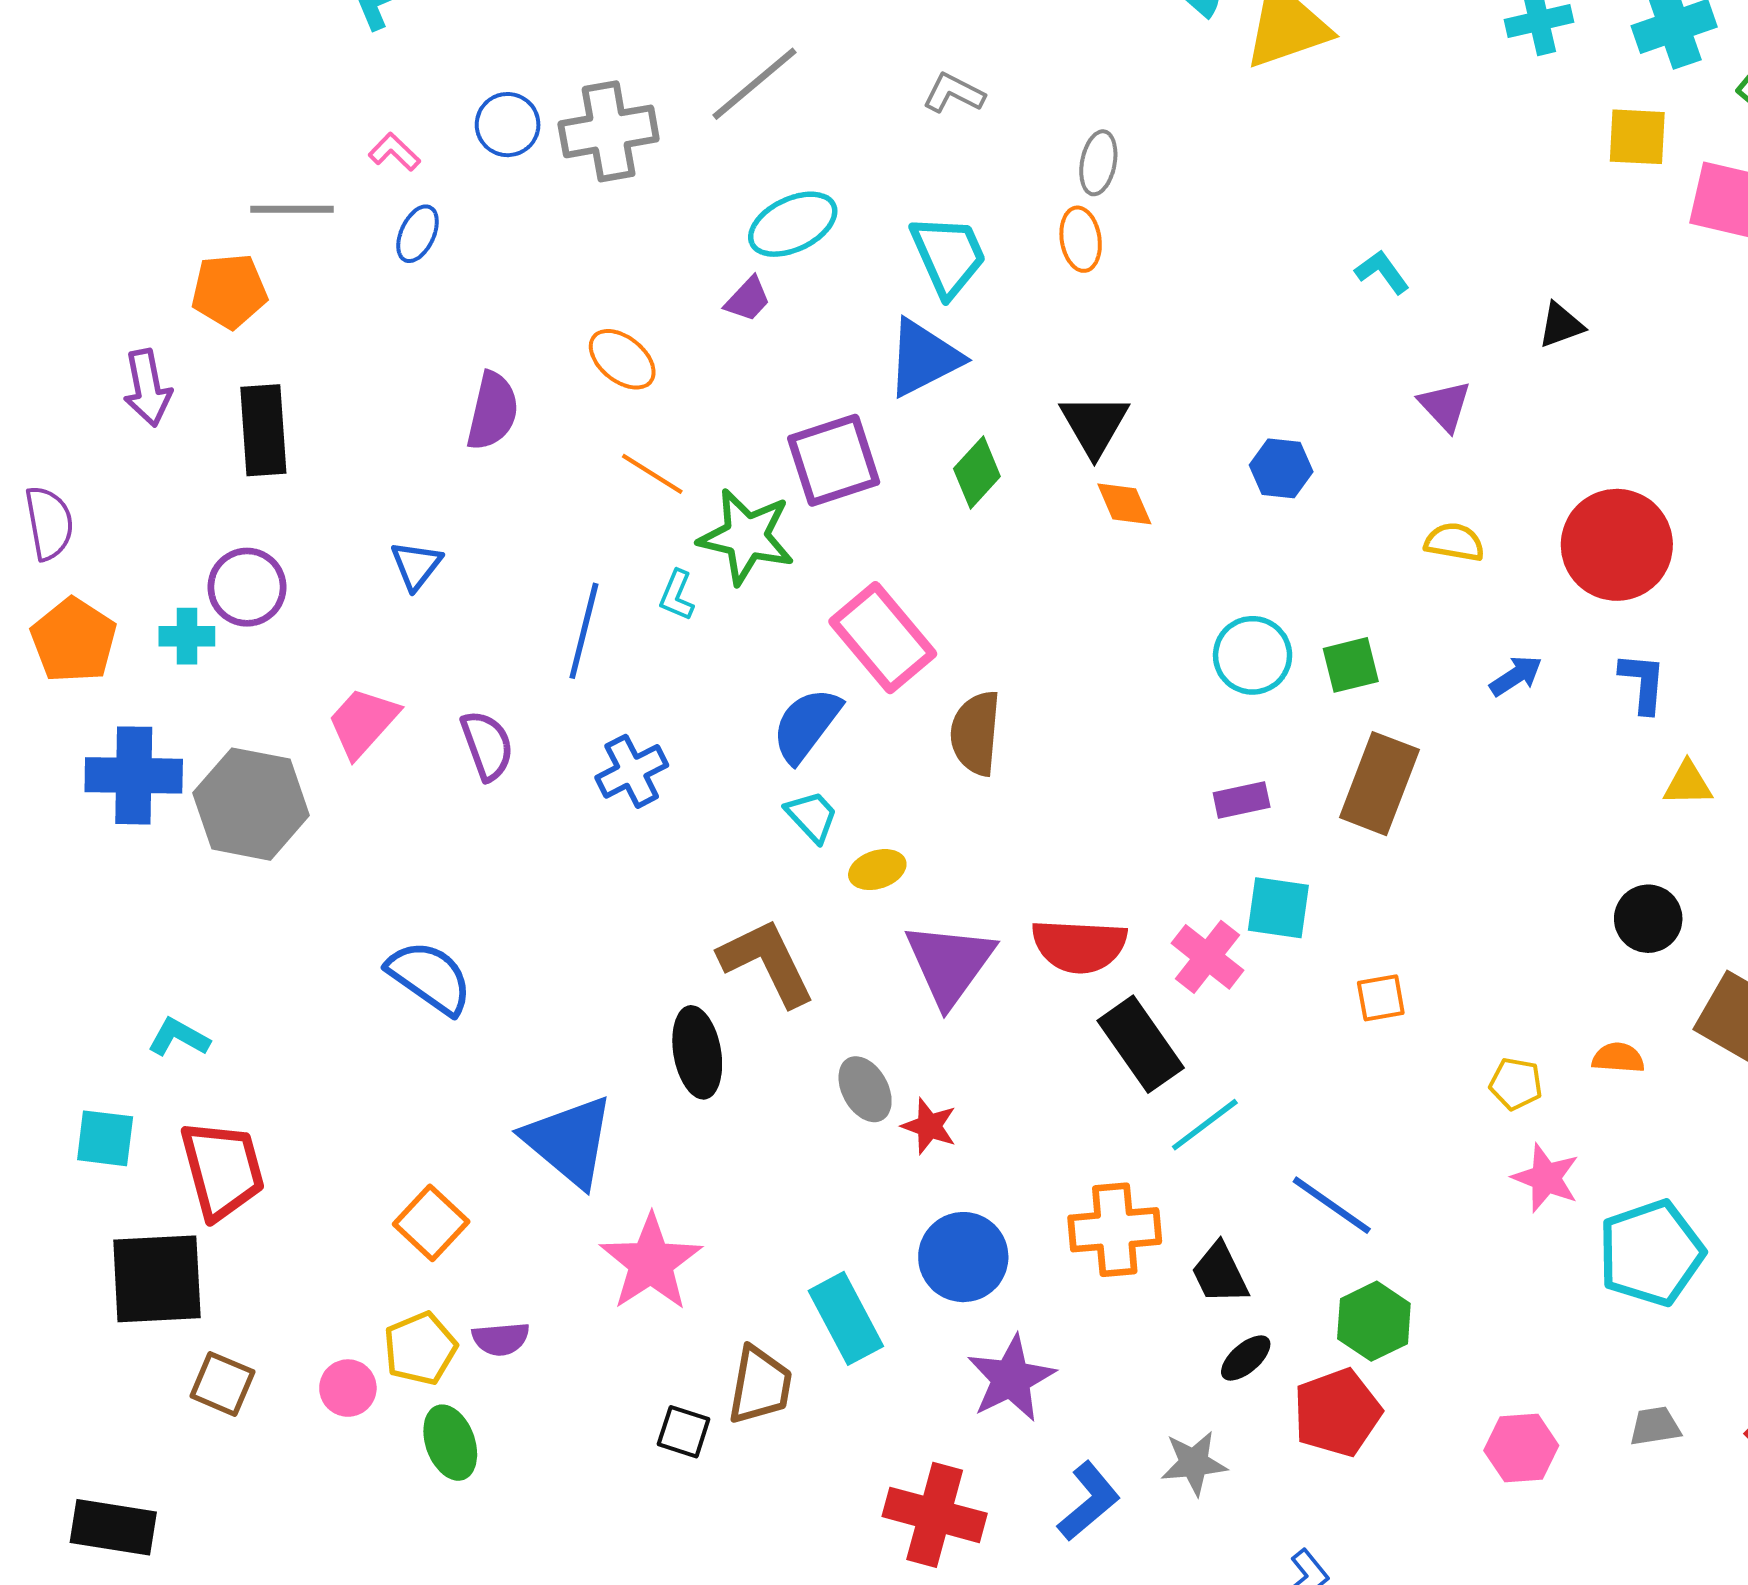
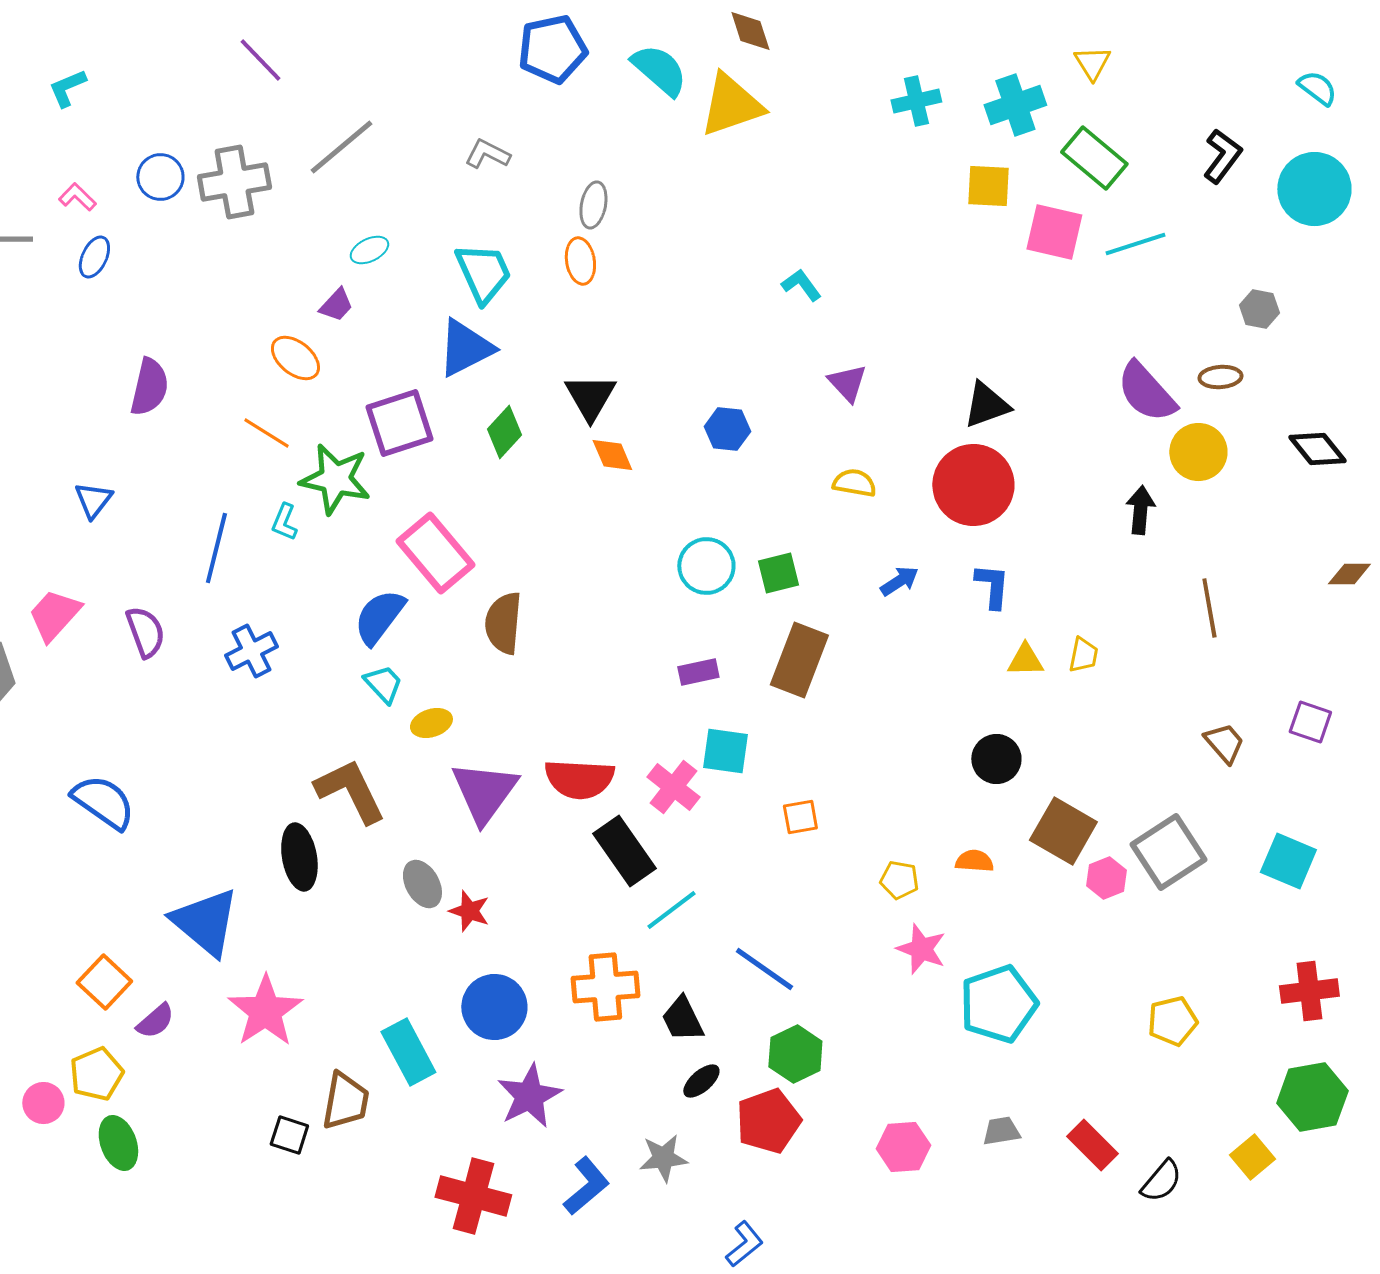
cyan ellipse: (793, 224) -> (369, 250), size x0.6
black triangle: (1561, 325) -> (986, 405), moved, size x1.4
orange ellipse: (622, 359) -> (295, 358), moved
purple semicircle: (501, 1339) -> (155, 1021), moved, turned -36

